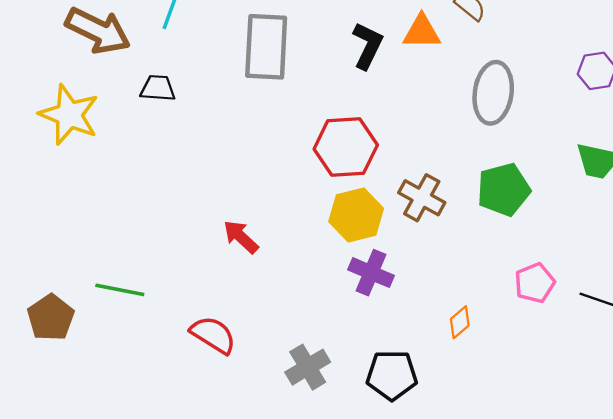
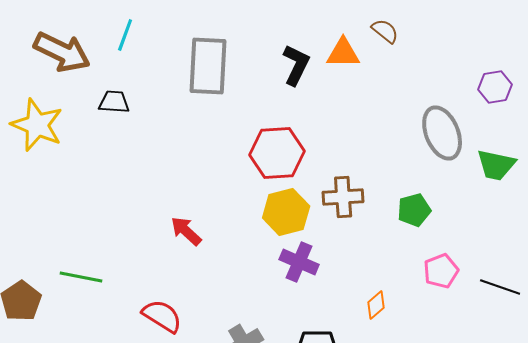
gray ellipse: (493, 93) -> (442, 133), moved, turned -30
green pentagon: (504, 190) -> (414, 210), moved, size x0.7
brown cross: (422, 198) -> (343, 197), turned -33

